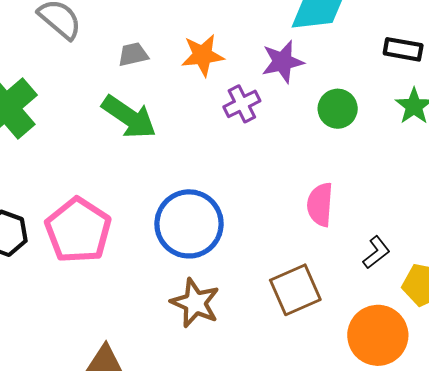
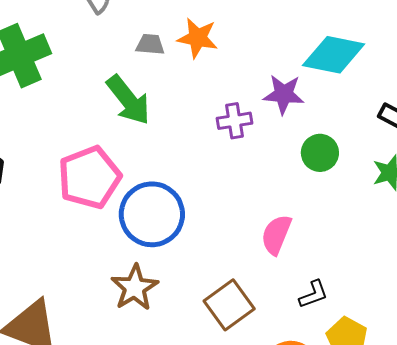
orange star: (203, 55) -> (198, 38), moved
pink pentagon: (78, 230) -> (89, 177), moved
brown square: (295, 290) -> (229, 305), turned -30

